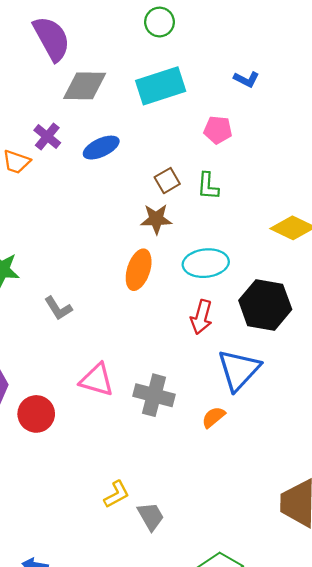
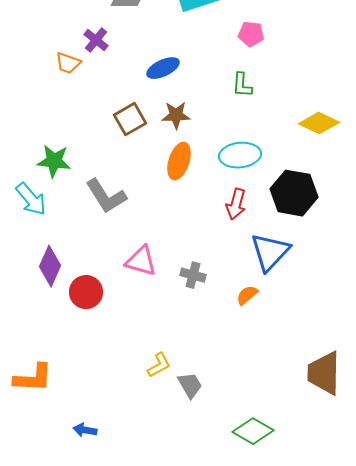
blue ellipse: (101, 148) -> (163, 68), moved
brown square: (167, 181) -> (130, 119), moved, size x1.4
brown star: (156, 219) -> (176, 115), moved
gray L-shape: (58, 308) -> (106, 196), size x1.6
gray cross: (154, 395) -> (193, 275), size x0.7

